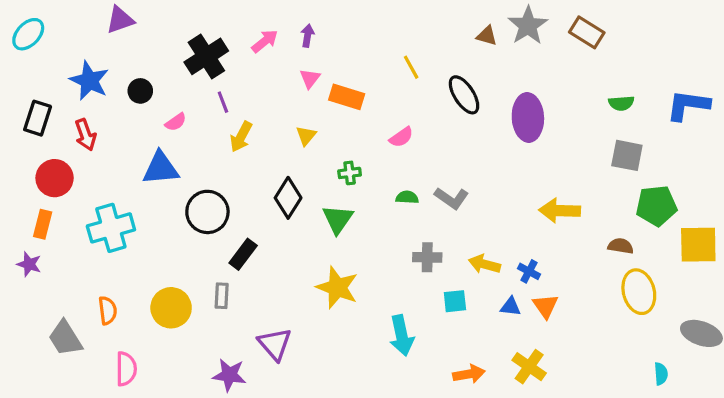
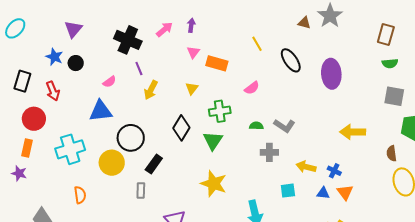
purple triangle: (120, 20) -> (73, 29), moved, turned -30
brown rectangle: (587, 32) -> (386, 35), moved, turned 75
black cross: (206, 56) -> (128, 40), turned -32
blue star: (89, 81) -> (54, 57), size x0.7
black circle: (140, 91) -> (76, 63), moved
green cross: (350, 173) -> (220, 111), size x1.5
brown semicircle: (621, 246) -> (392, 153), turned -105
gray cross: (427, 257) -> (269, 152), moved
yellow circle: (171, 308) -> (112, 163), moved
orange semicircle: (108, 310) -> (80, 195), moved

